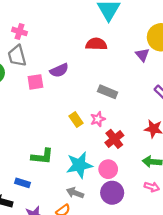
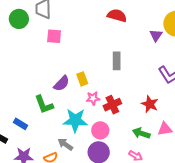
purple semicircle: (59, 70) -> (62, 83), moved, turned -36
gray rectangle: (108, 92) -> (117, 61), turned 54
pink star: (98, 119) -> (93, 98), moved
green L-shape: (42, 156) -> (44, 105), turned 50

